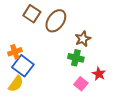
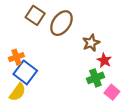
green cross: (76, 58) -> (95, 78), moved, turned -35
red star: (99, 74) -> (104, 60), moved
pink square: (81, 84) -> (112, 92), moved

